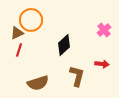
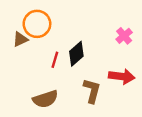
red line: (19, 50) -> (55, 60), moved
red arrow: (102, 64) -> (122, 76), size x1.5

